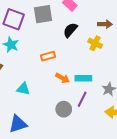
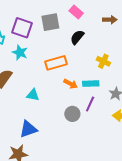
brown arrow: (105, 24) -> (110, 20), moved
yellow cross: (95, 43) -> (103, 61), moved
orange rectangle: (48, 56) -> (56, 63), size x1.5

